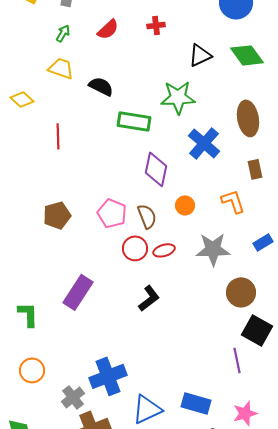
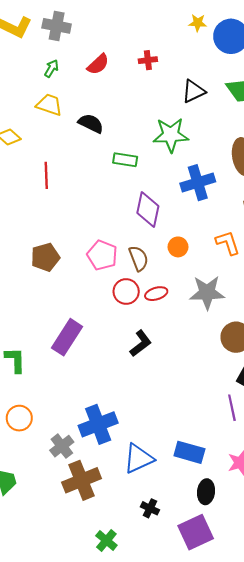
green rectangle: (134, 121) -> (125, 160), size x0.7
blue cross: (204, 143) -> (198, 183), turned 32

